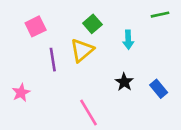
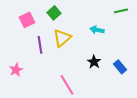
green square: (92, 24) -> (54, 13), moved
cyan arrow: (128, 40) -> (97, 30), turned 104

